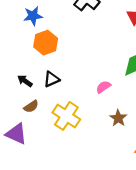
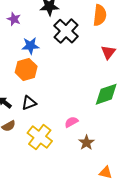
blue star: (33, 16) -> (30, 46), moved
pink semicircle: (103, 87) -> (71, 122), moved

